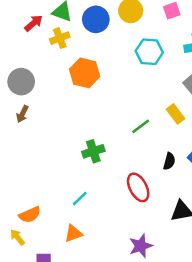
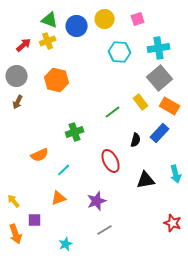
red arrow: (34, 23) -> (24, 45), moved
orange hexagon: (85, 73) -> (57, 80), moved
orange semicircle: (30, 215) -> (40, 155), moved
purple star: (141, 246) -> (97, 201), moved

